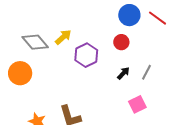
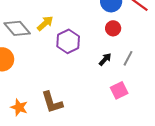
red circle: (121, 42) -> (113, 28), moved

